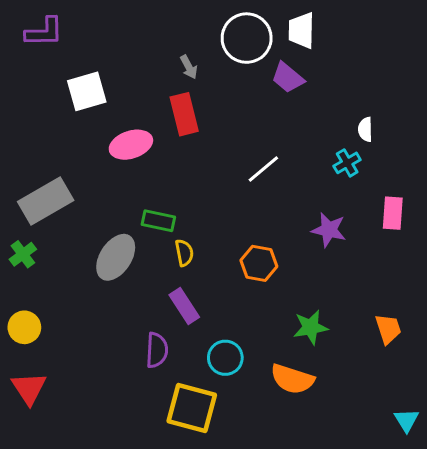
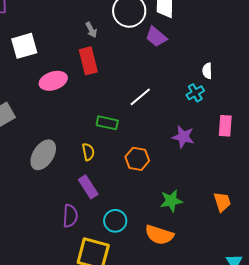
green rectangle: (158, 221) -> (107, 123), moved

